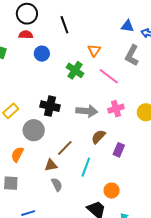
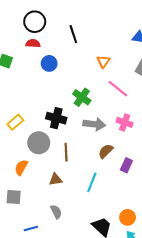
green cross: (75, 70) -> (82, 97), moved
pink cross: (116, 109) -> (125, 122), turned 35
brown line: (65, 148) -> (66, 152), moved, turned -48
gray semicircle: (57, 185) -> (56, 212), moved
orange circle: (112, 191) -> (128, 217), moved

